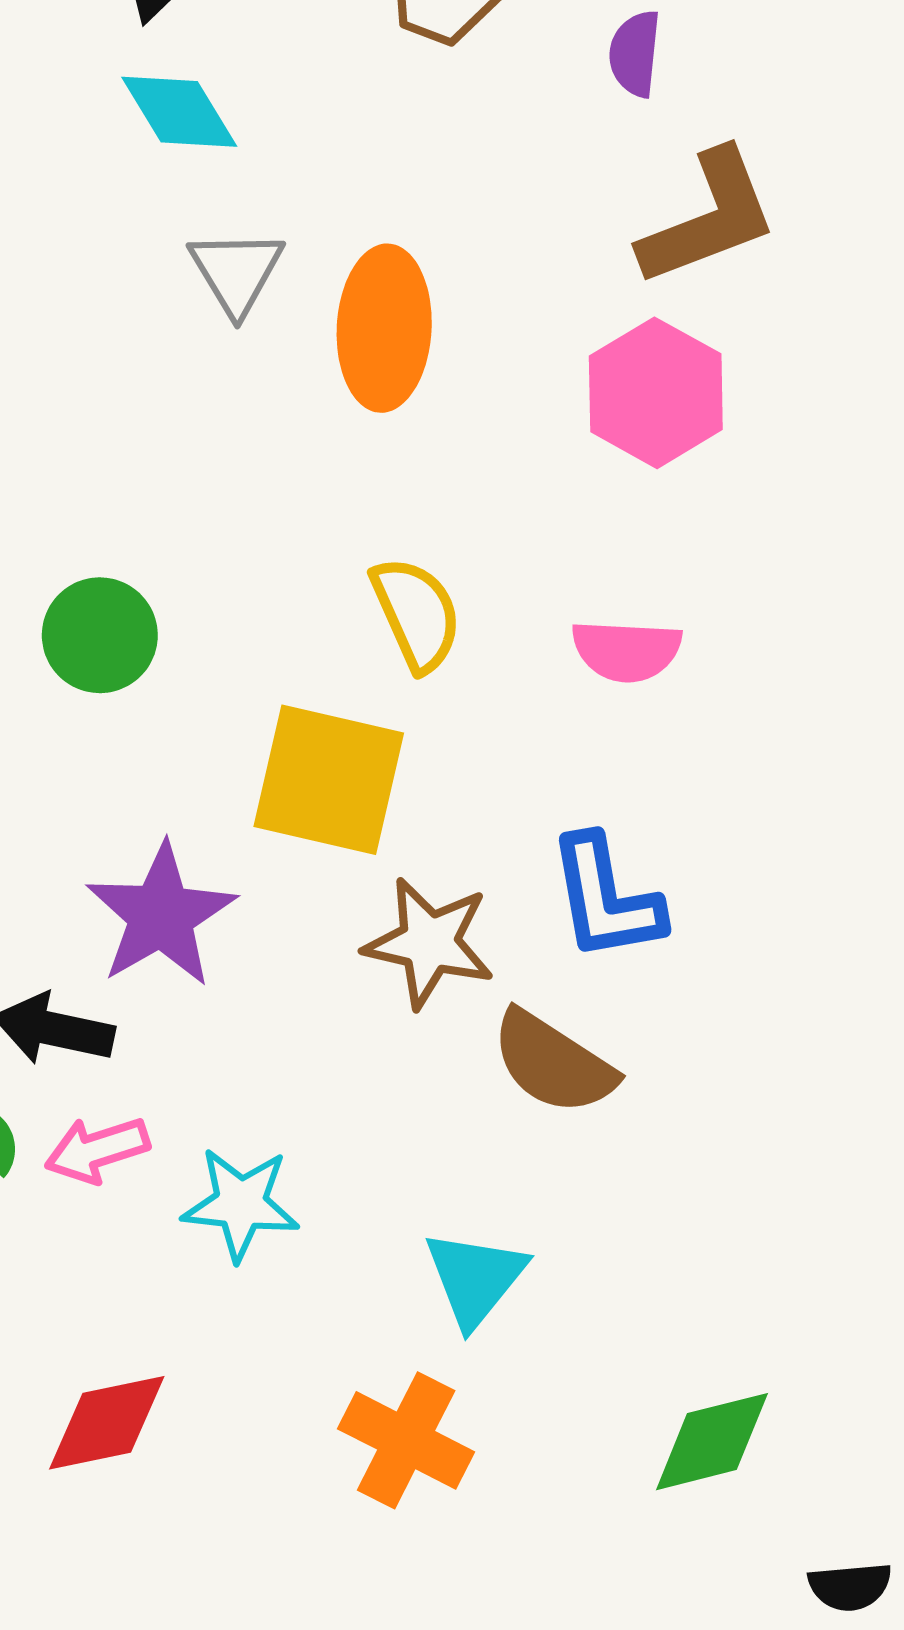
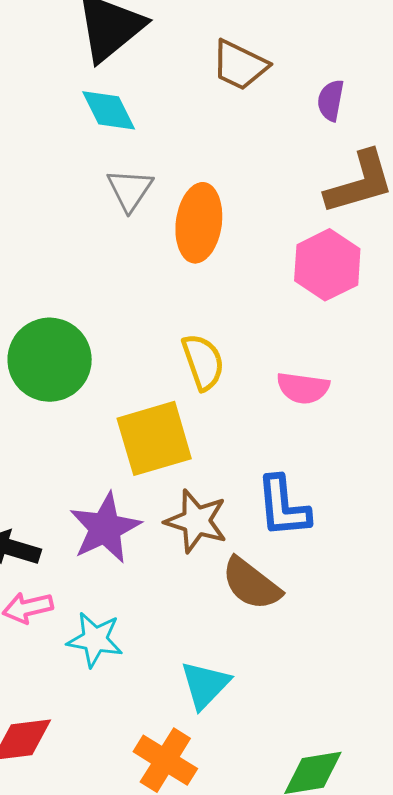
green circle: (100, 635) -> (50, 360), size x1.5
yellow square: (329, 780) -> (154, 438), turned -34
purple star: (161, 915) -> (105, 528), moved

